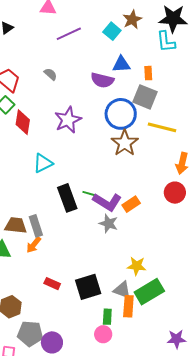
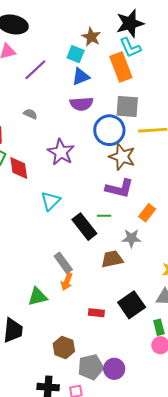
blue triangle: (121, 64) -> (81, 77), moved
orange rectangle: (148, 73) -> (121, 67), moved, size x2.0
purple L-shape: (107, 202) -> (119, 188), moved
brown trapezoid: (16, 225) -> (112, 259), moved

